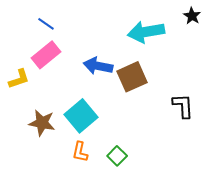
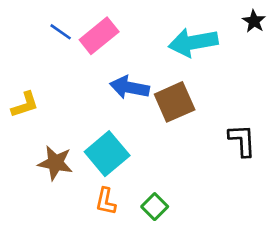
pink rectangle: (46, 55) -> (99, 36), moved

